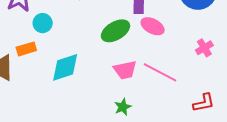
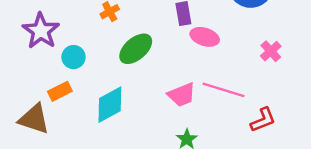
green ellipse: (115, 31) -> (136, 49), moved
red L-shape: (204, 103) -> (263, 120), moved

